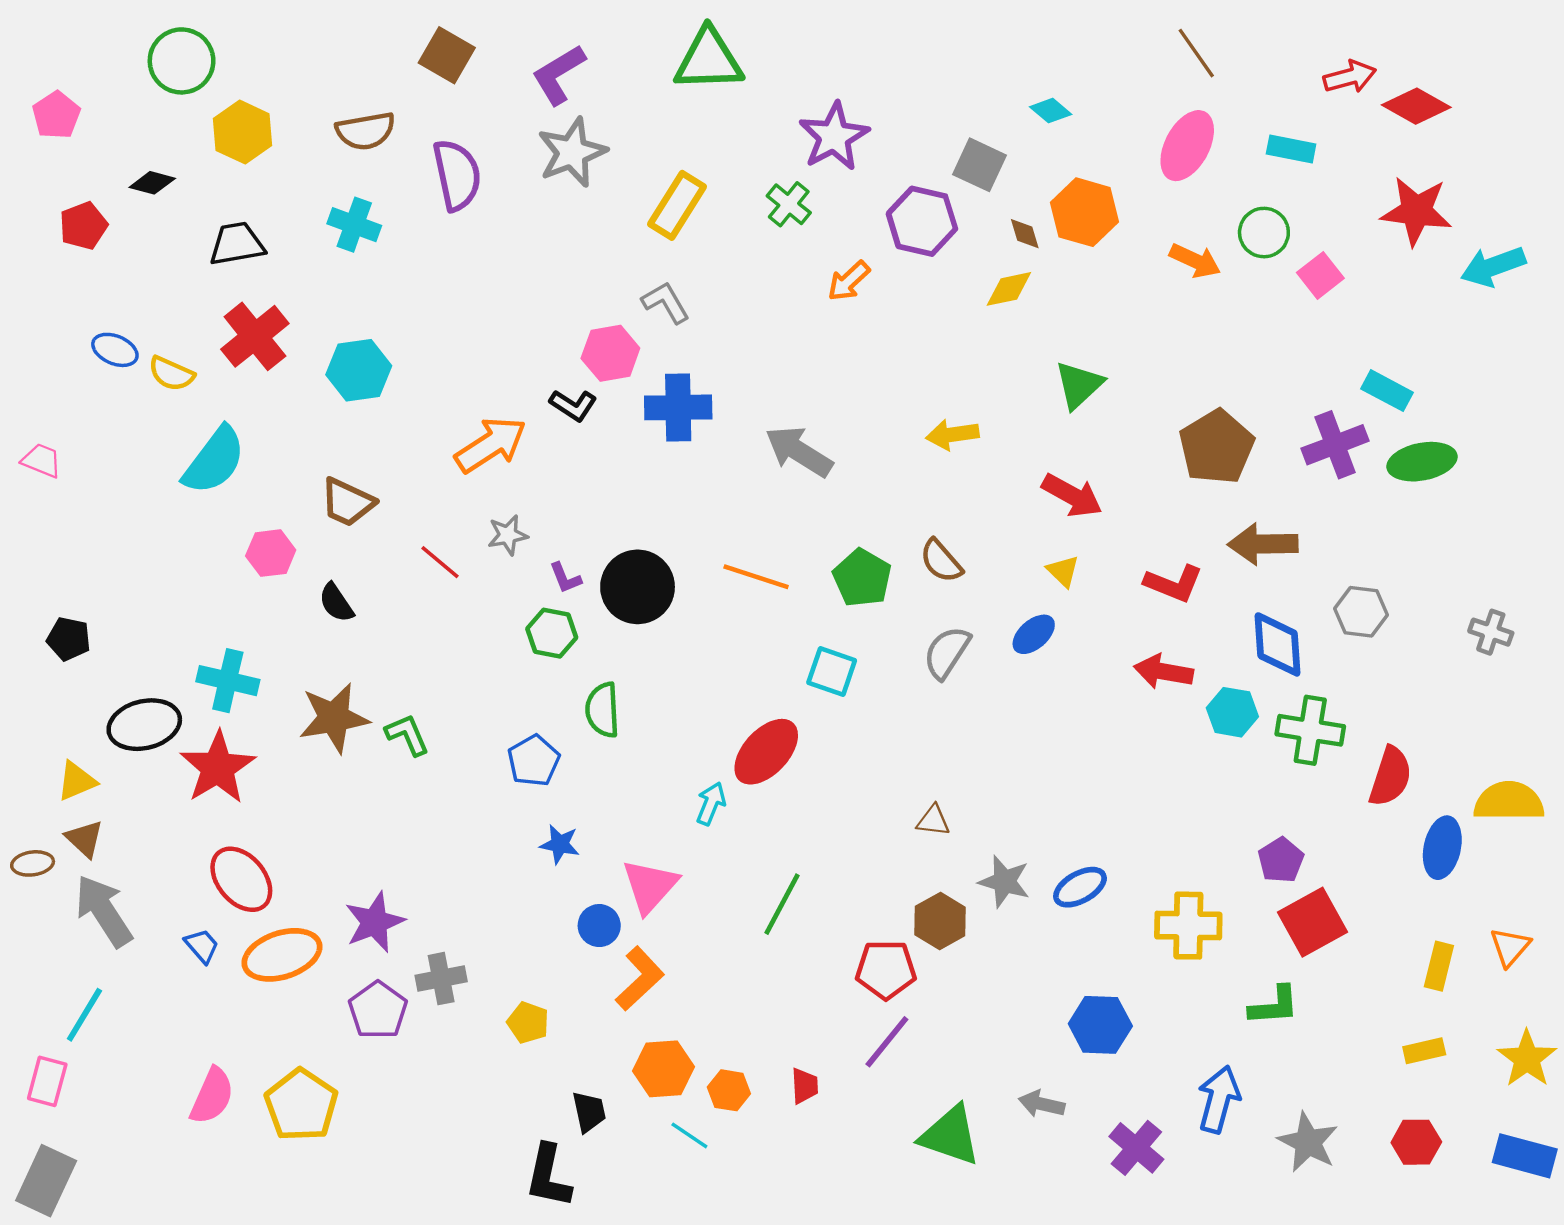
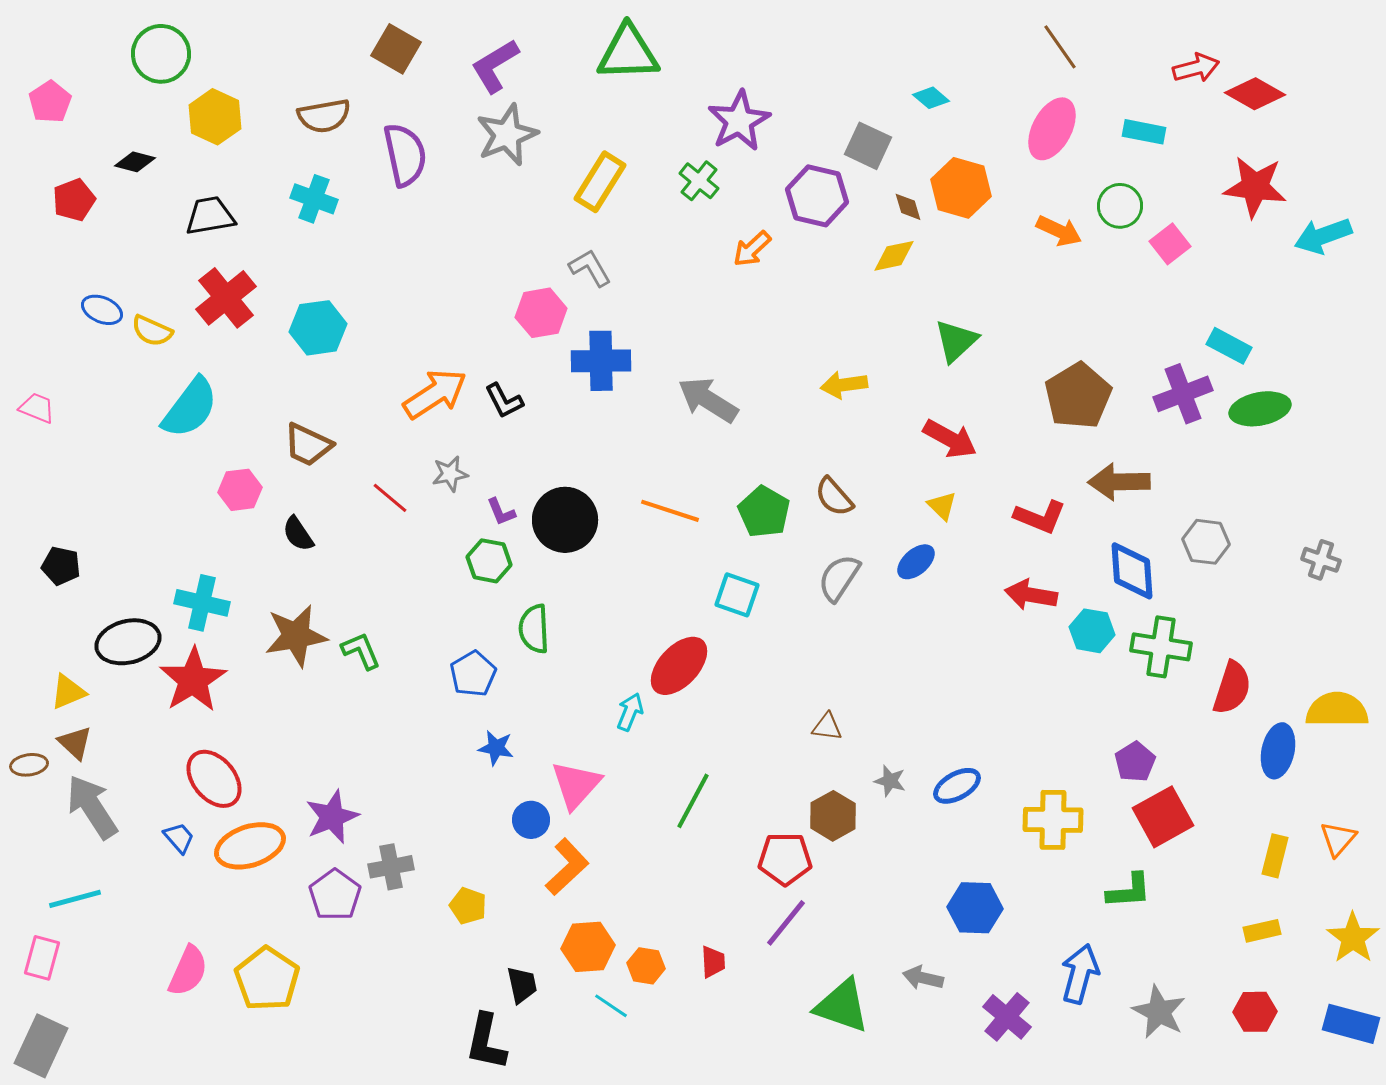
black L-shape: (573, 405) -> (504, 401), moved, turned 30
gray star: (1004, 882) -> (890, 781), size x0.7
cyan line: (84, 1015) -> (75, 899), turned 44

